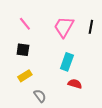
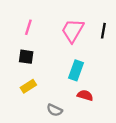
pink line: (25, 24) -> (28, 27), turned 56
gray semicircle: (40, 96) -> (54, 110), moved, turned 152

